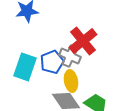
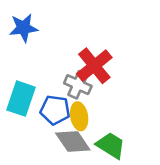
blue pentagon: (52, 62) -> (55, 110), moved, turned 30

